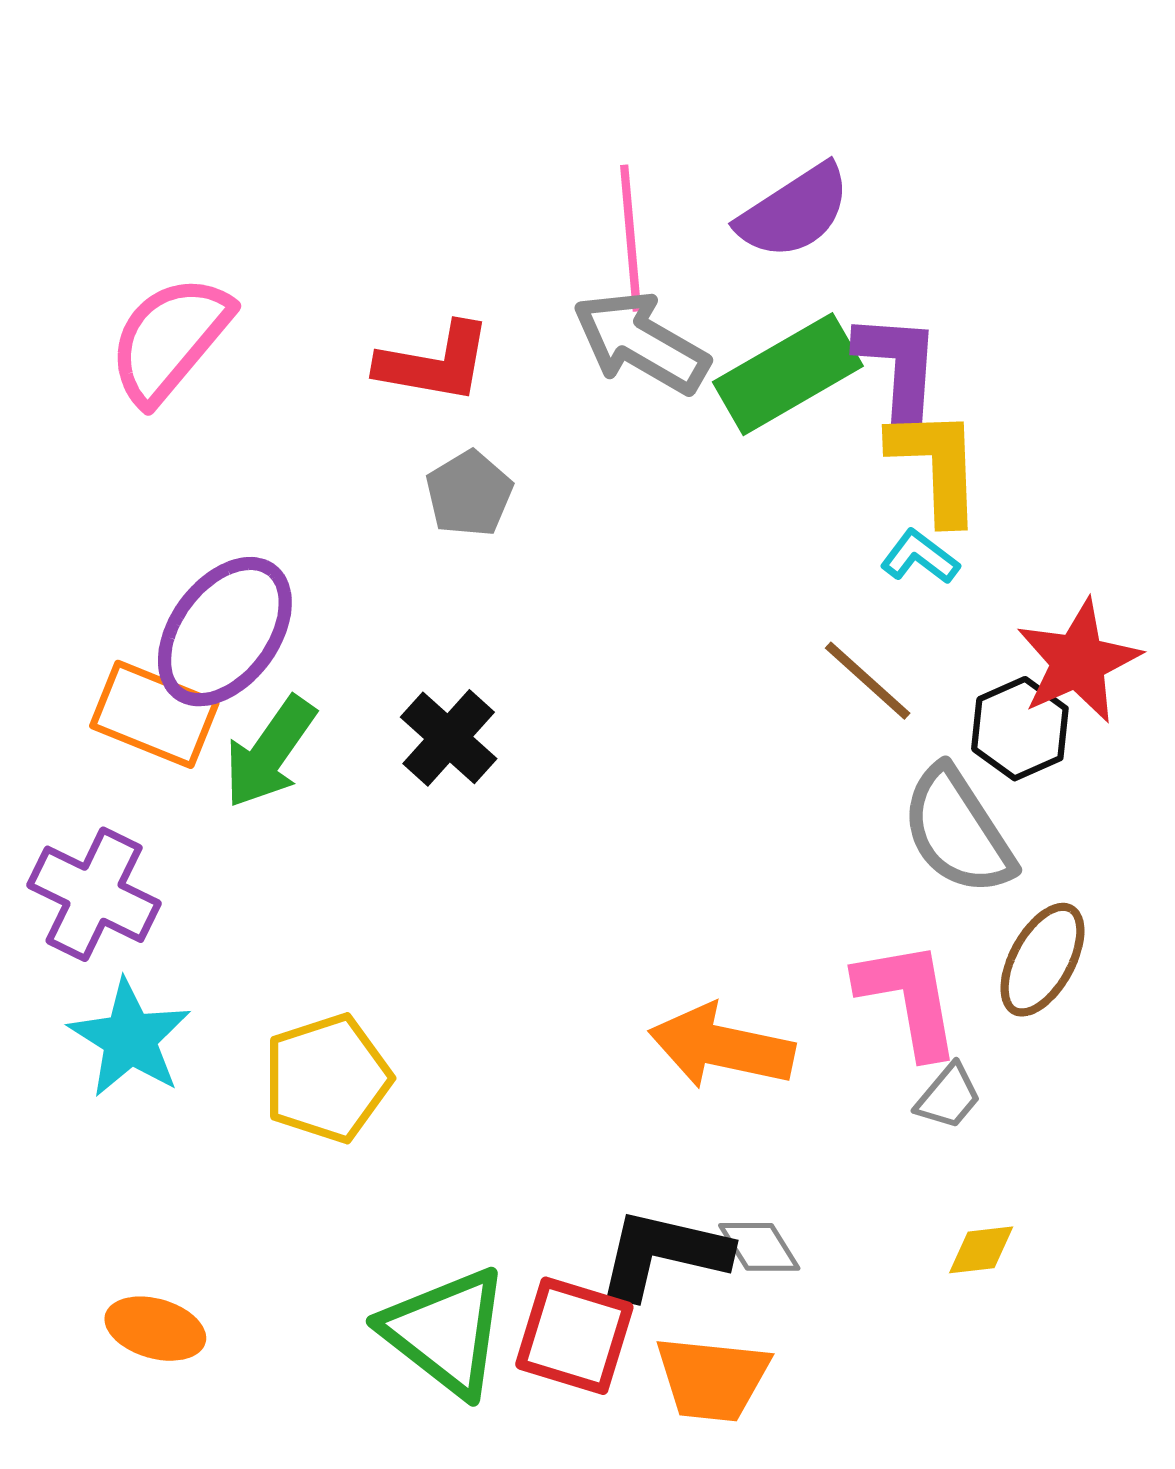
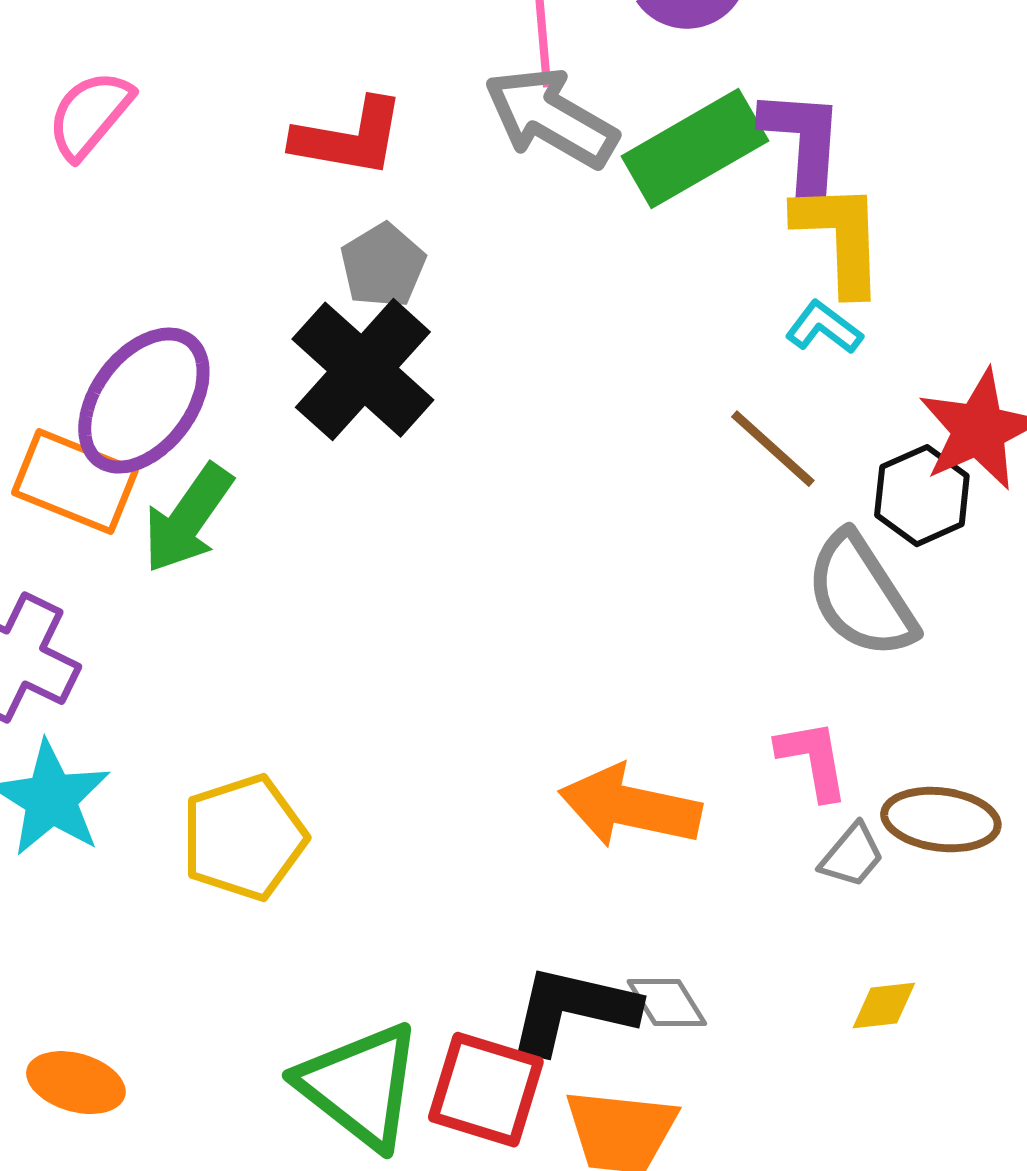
pink semicircle: (170, 339) -> (90, 115), size x0.7
black cross: (449, 738) -> (363, 370), moved, size x1.5
brown ellipse: (1042, 960) -> (941, 820), moved, turned 68
pink L-shape: (909, 998) -> (813, 760), size x0.7

